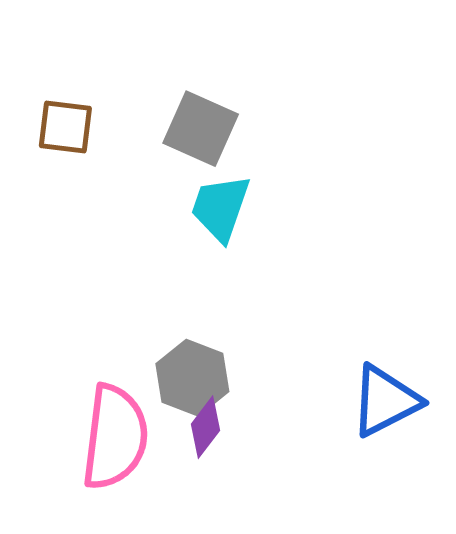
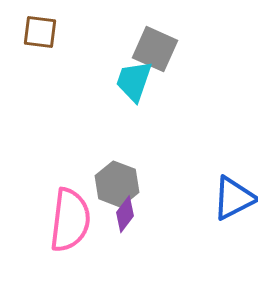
gray square: (201, 129) -> (155, 49), moved

